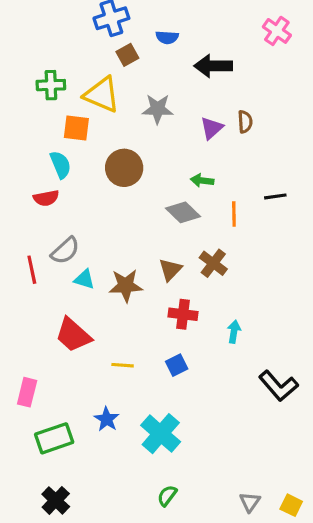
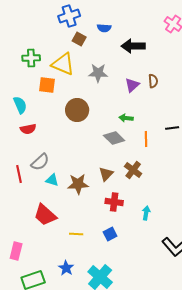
brown square: (127, 55) -> (79, 39), turned -32
cyan semicircle: (60, 165) -> (20, 105), moved

